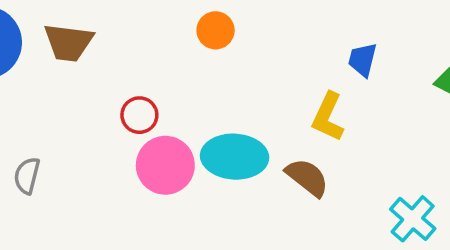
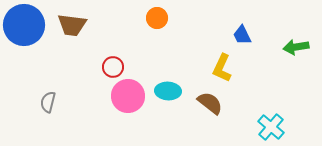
blue trapezoid: (363, 60) -> (242, 35), turned -40
cyan ellipse: (235, 157) -> (168, 91), size x0.7

